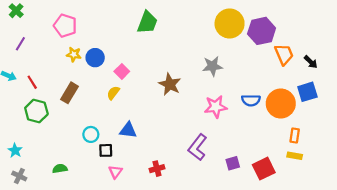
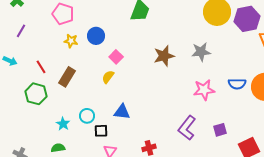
blue circle: (95, 58) -> (96, 36), moved
red line: (32, 82) -> (41, 67), moved
brown star: (170, 84) -> (164, 56), moved, turned 30
cyan star: (15, 150) -> (63, 124), moved
purple square: (233, 163) -> (220, 130), moved

